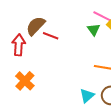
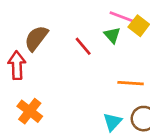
red line: (51, 36) -> (83, 46), moved, turned 35

